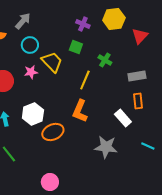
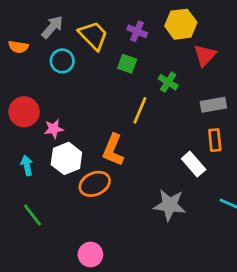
red triangle: (140, 36) -> (205, 55), moved
yellow trapezoid: (52, 62) -> (93, 35), moved
pink star: (31, 72) -> (54, 129), moved
orange L-shape: (80, 111) -> (113, 150), moved

